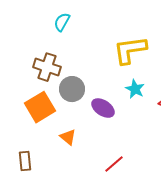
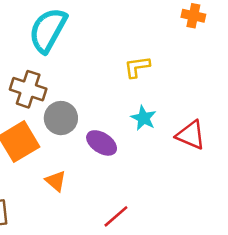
cyan semicircle: (62, 22) -> (48, 30), size x1.8
yellow L-shape: (130, 50) -> (137, 67), size x0.6

